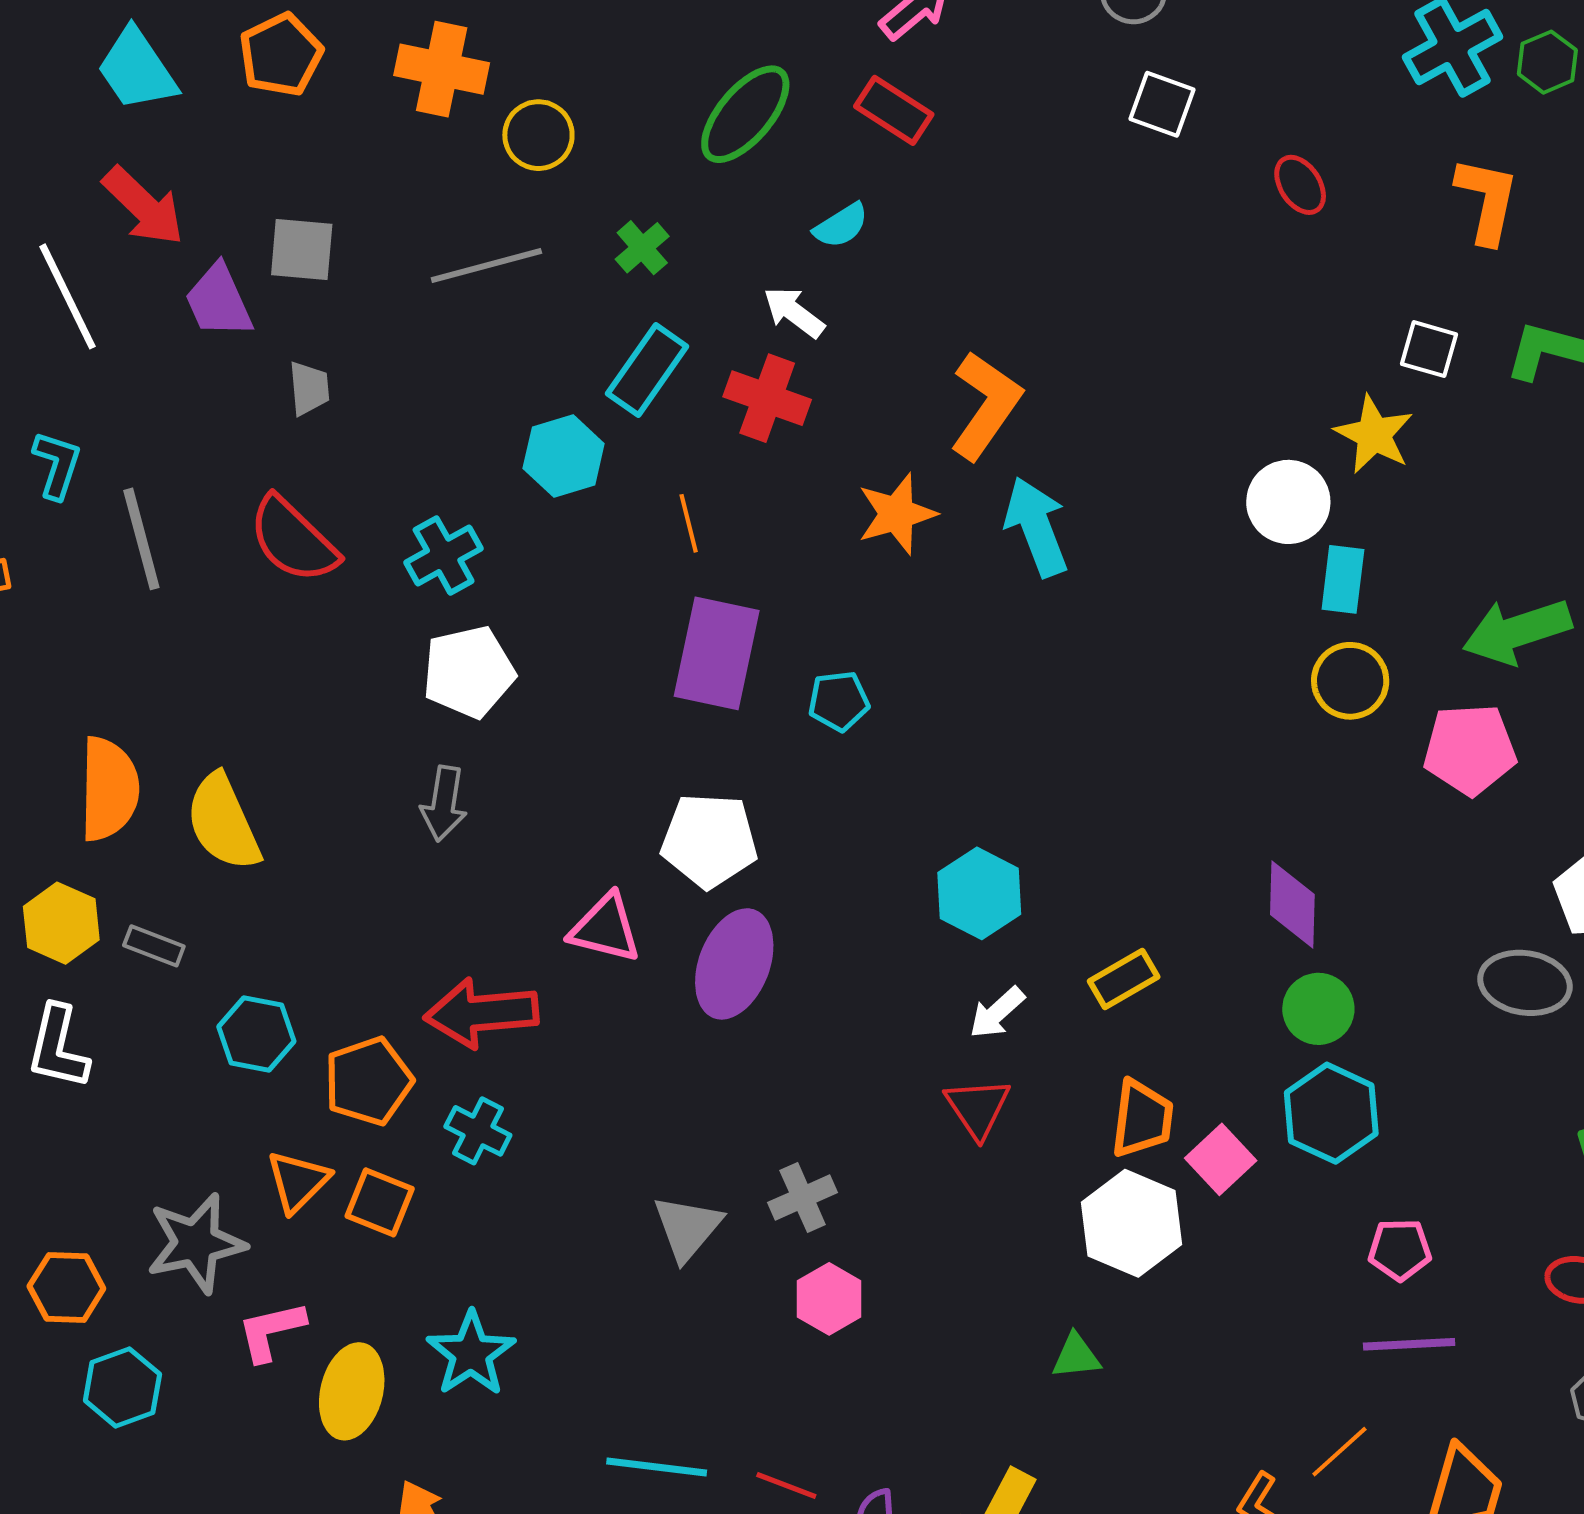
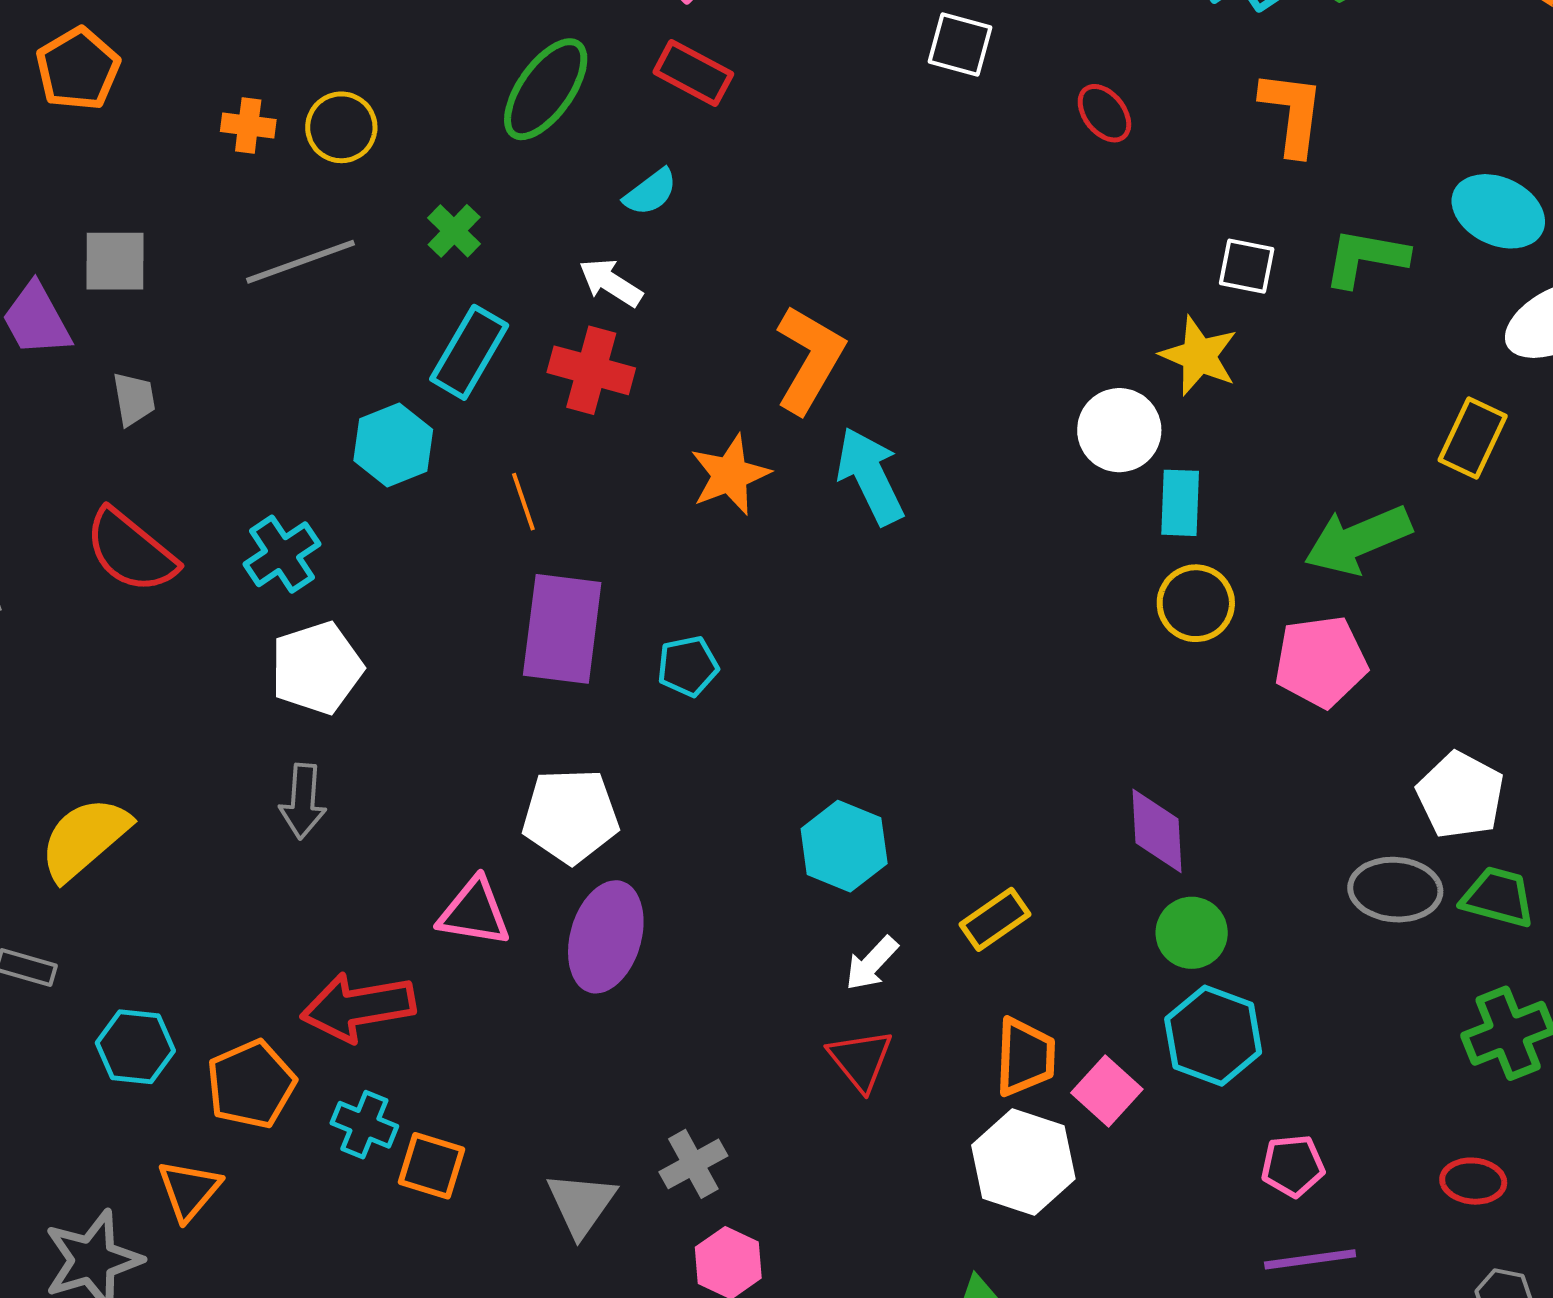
orange cross: (442, 69) -> (248, 126), moved, size x0.6
yellow semicircle: (223, 822) -> (85, 838), turned 78
orange square: (380, 1202) -> (432, 1166), moved

